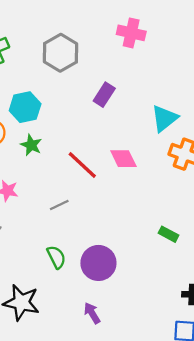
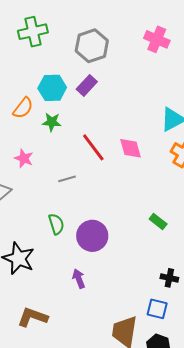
purple rectangle: (104, 95) -> (87, 85), moved
green star: (31, 145) -> (52, 122), turned -30

